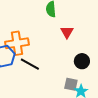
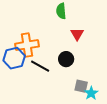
black circle: (82, 61) -> (66, 59), moved

